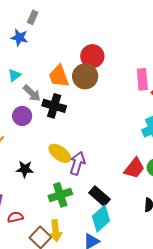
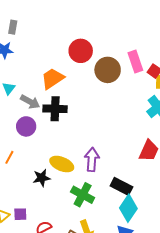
orange trapezoid: (59, 76) -> (53, 79), turned 90
brown circle: (85, 76) -> (108, 70), moved
yellow ellipse: (60, 153) -> (62, 164), moved
green cross: (60, 195) -> (83, 195), turned -30

